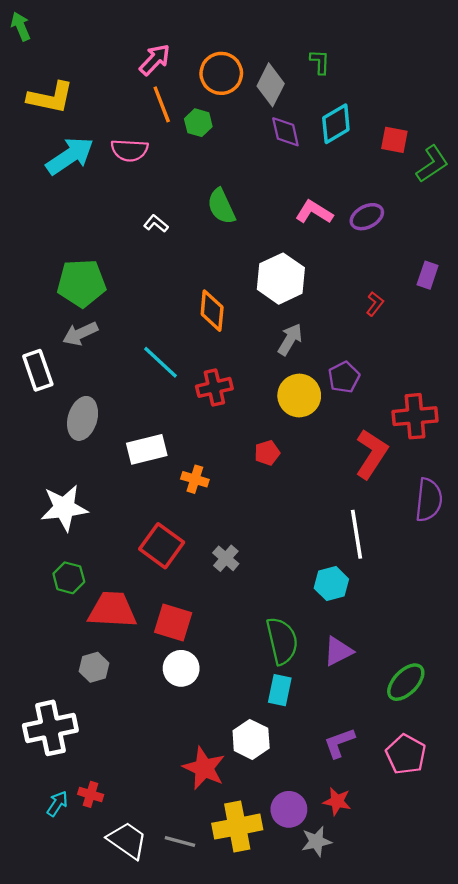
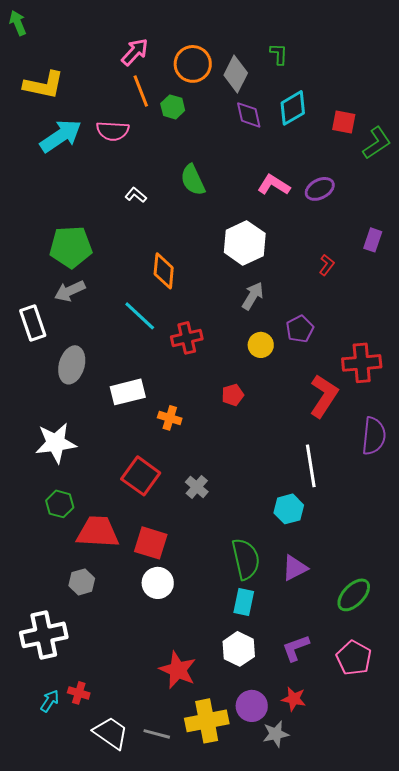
orange diamond: (212, 311) -> (164, 271), moved
yellow circle: (299, 396) -> (261, 345), size x0.7
white hexagon: (251, 739) -> (239, 649), moved

